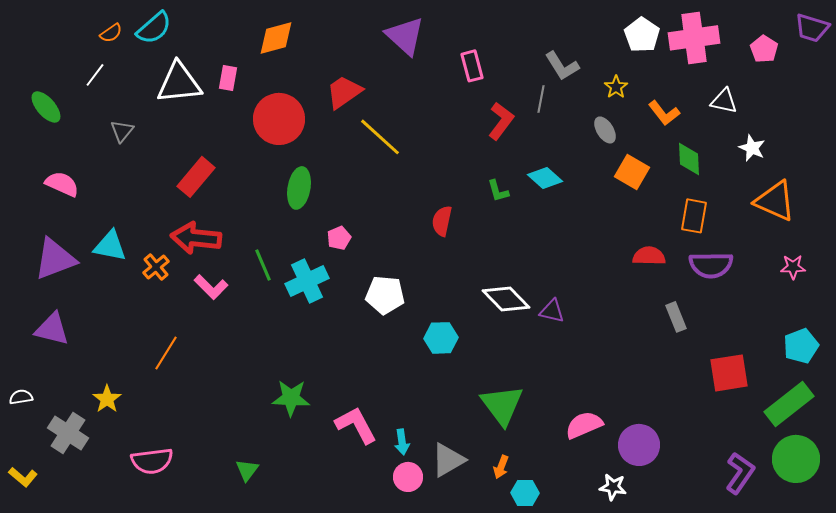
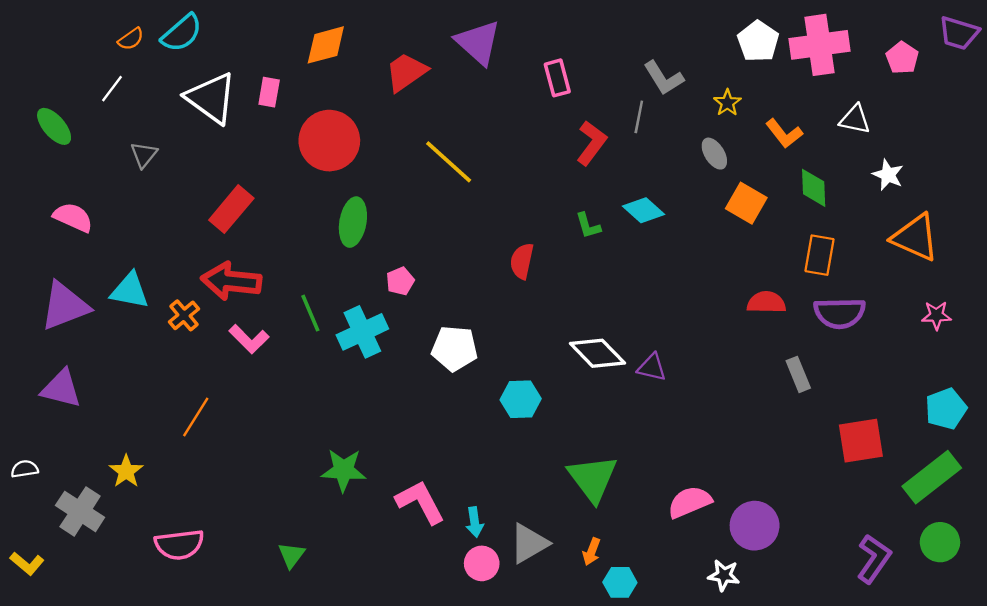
white triangle: (179, 83) -> (211, 98), turned 42
red trapezoid: (344, 92) -> (406, 72), moved
green circle: (796, 459) -> (940, 542), size x0.7

